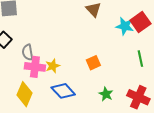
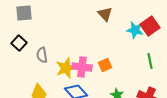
yellow star: (53, 66) -> (66, 68), size x1.5
pink cross: (35, 67) -> (82, 67), moved

